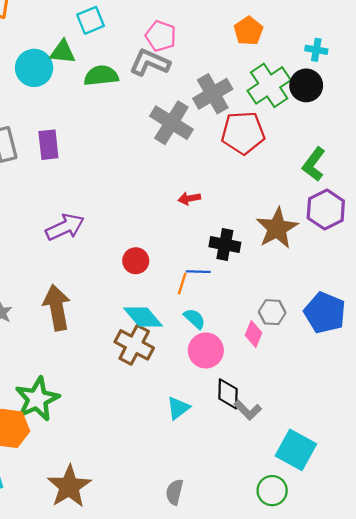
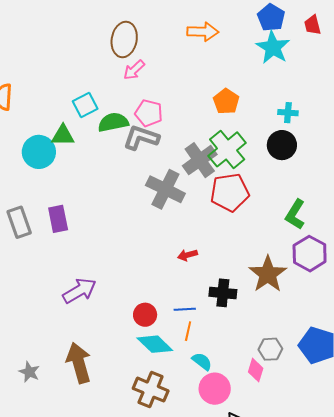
green semicircle: (101, 76) -> (113, 122), moved
green cross: (269, 85) -> (227, 149), moved
blue line: (198, 272) -> (185, 309), moved
cyan diamond: (143, 317) -> (155, 344), moved

